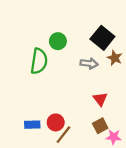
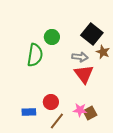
red triangle: (100, 99) -> (84, 74), moved, size x1.5
red circle: (56, 122) -> (51, 102), moved
pink star: (114, 137) -> (80, 110), moved

